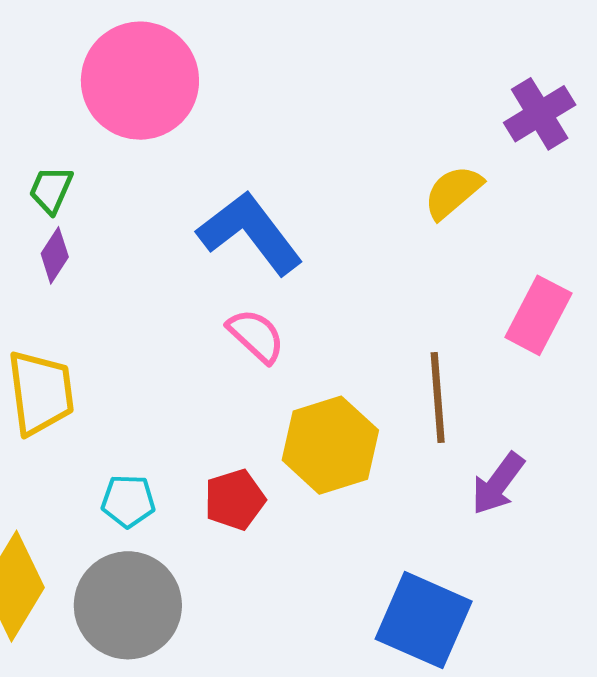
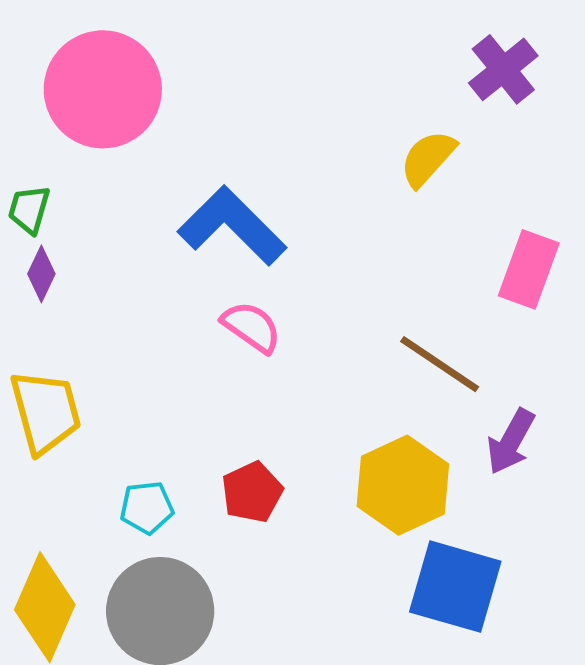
brown line: (438, 397) -> (440, 364), turned -44
yellow hexagon: (330, 445) -> (403, 485), moved

